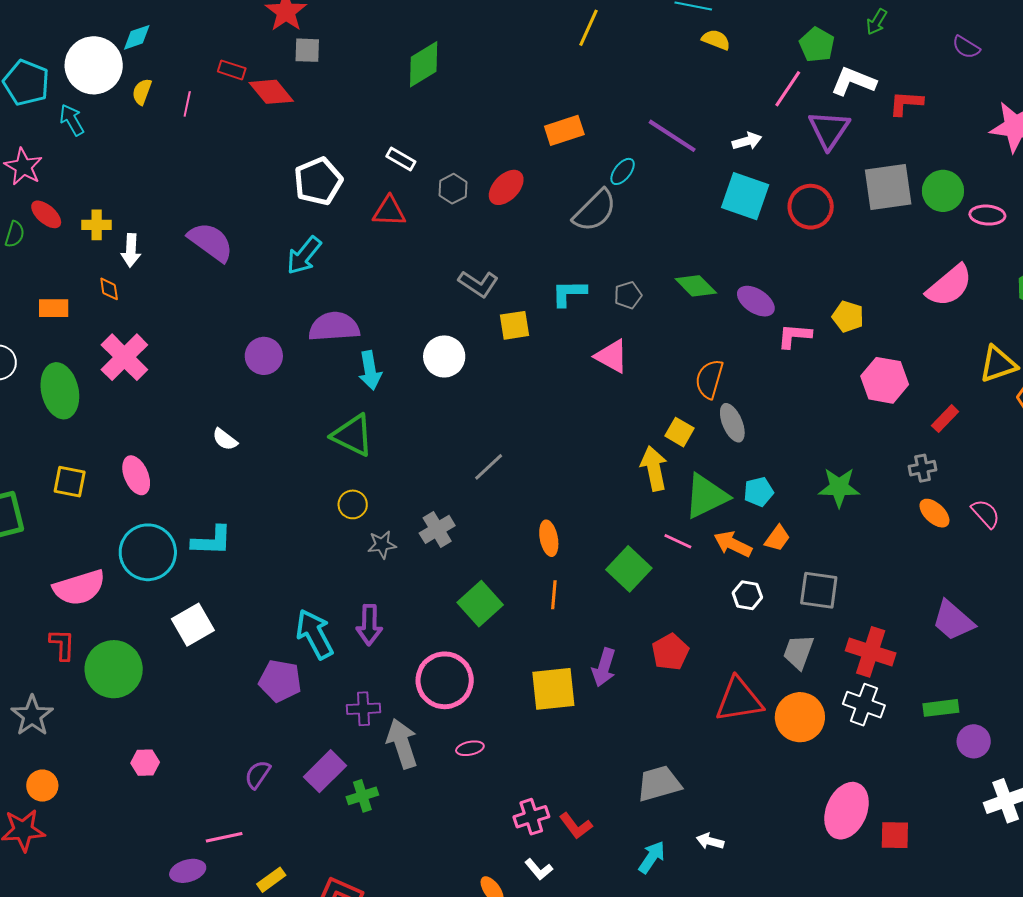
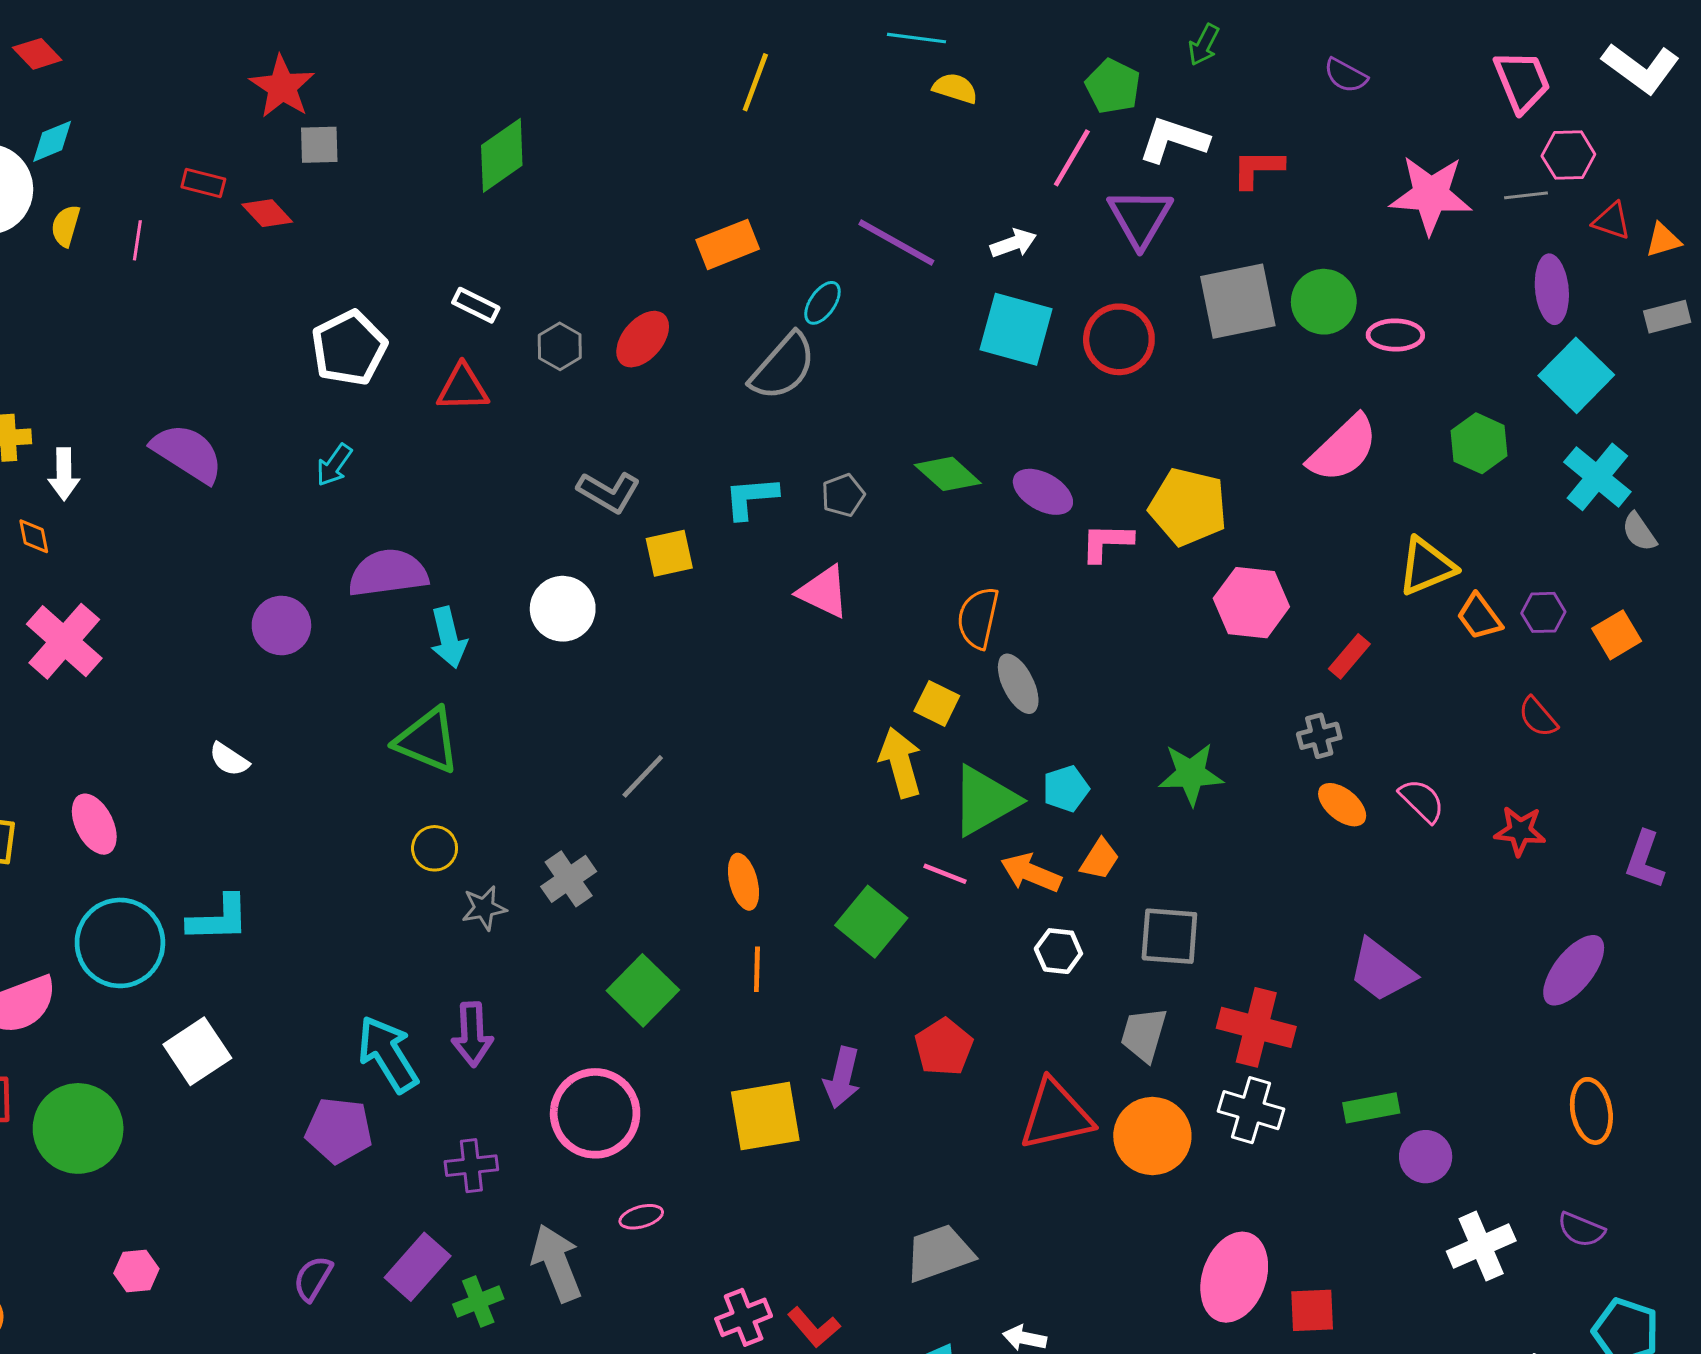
red diamond: (271, 92) -> (267, 213), size x0.7
cyan arrow: (304, 255) -> (334, 465), size x0.7
yellow pentagon: (848, 317) -> (1188, 507), size x1.6
gray arrow: (402, 743) -> (557, 1263), moved

